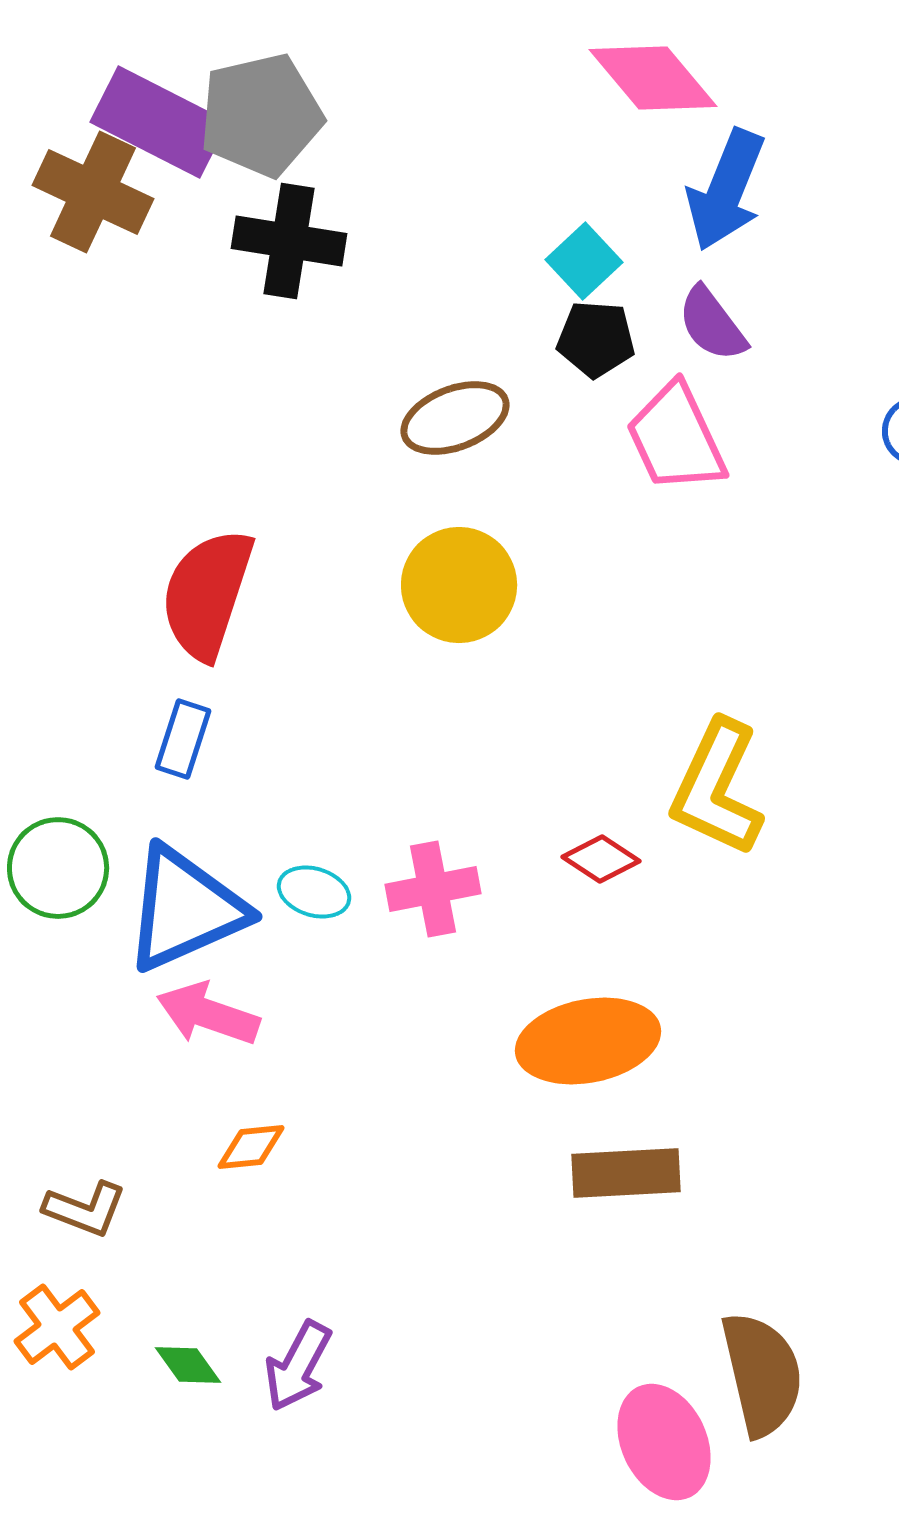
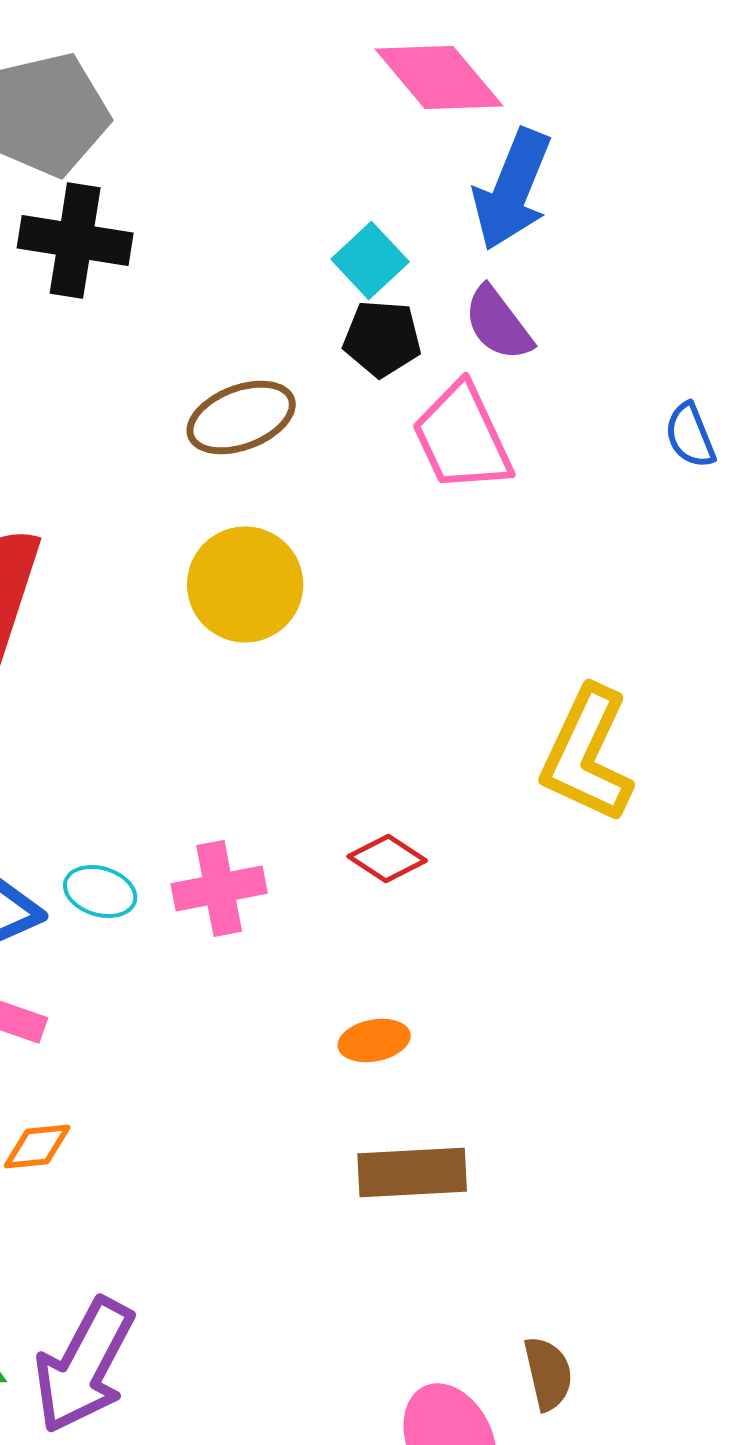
yellow L-shape: (717, 788) -> (587, 754), moved
orange ellipse: (588, 1041) -> (374, 1040), size x0.5
purple arrow: (298, 1366) -> (84, 1365), size x1.5
brown semicircle: (762, 1374) -> (548, 1373), size x0.6

